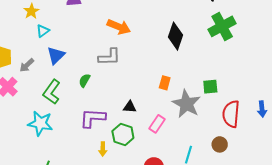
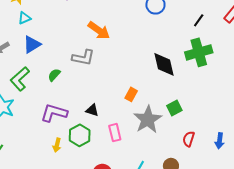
black diamond: (176, 36) -> (164, 64), moved, turned -44
green square: (210, 87) -> (174, 108), turned -35
red semicircle: (231, 114) -> (189, 139), size x0.6
pink rectangle: (157, 124) -> (115, 133), turned -60

